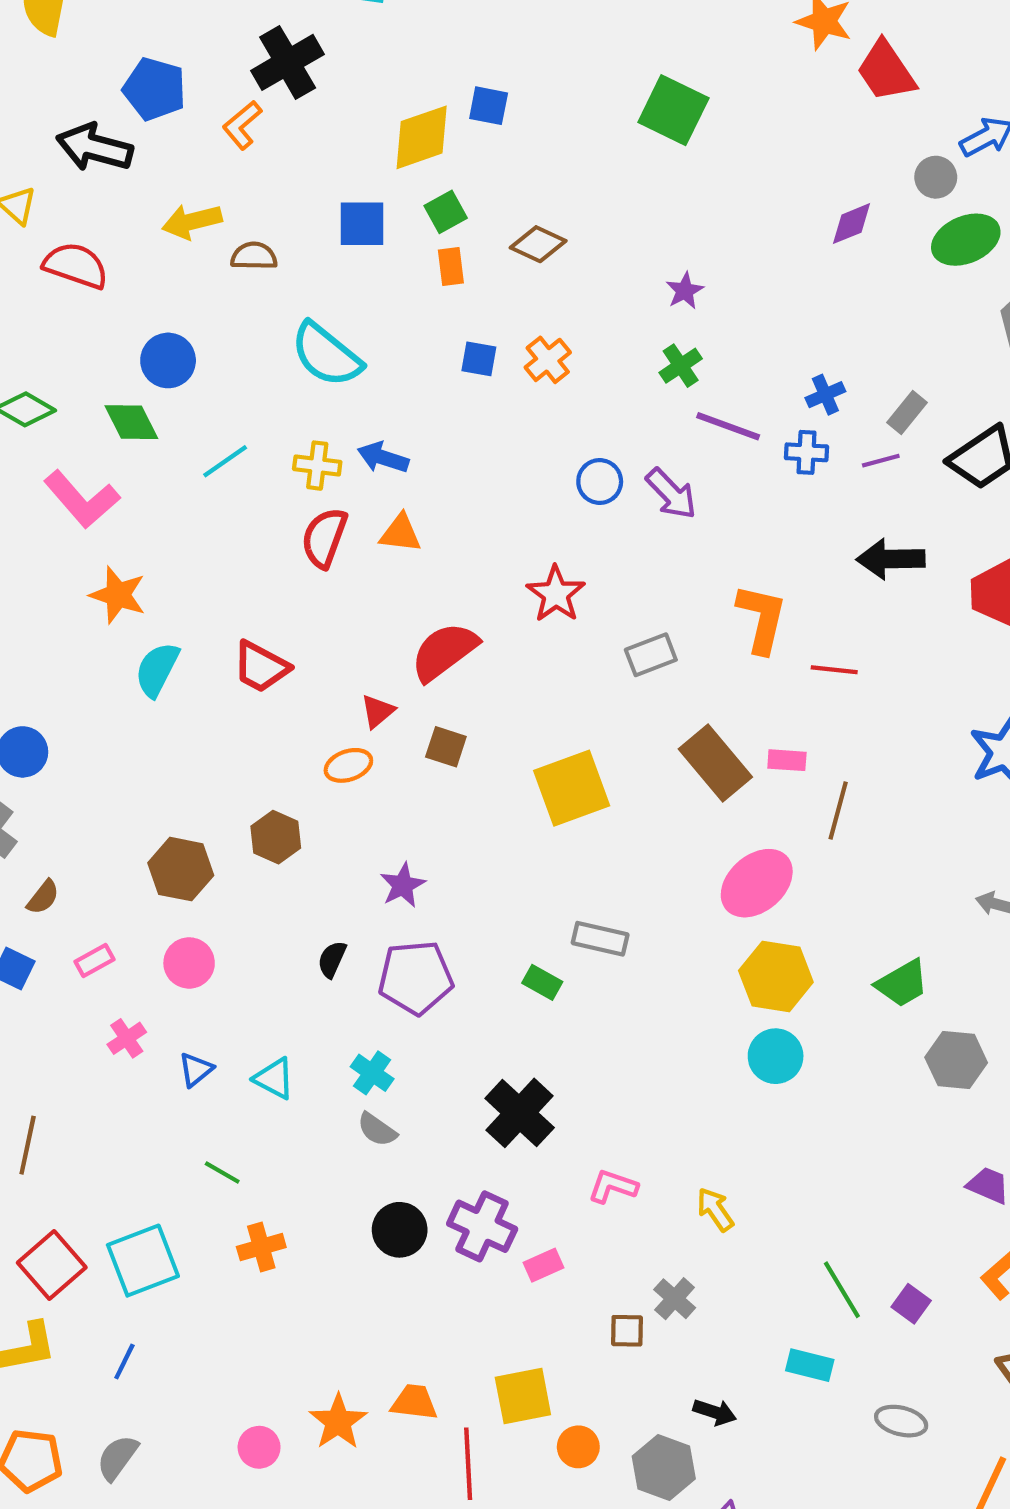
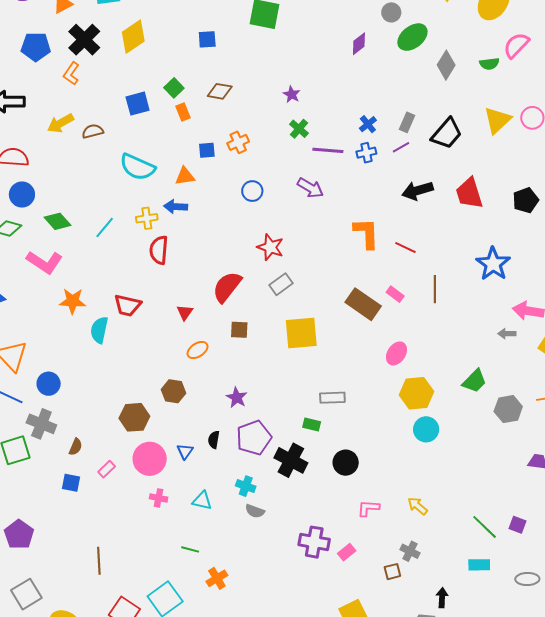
blue pentagon: (154, 89) -> (36, 47), moved
blue square: (489, 106) -> (207, 39), moved
yellow diamond: (422, 137) -> (133, 37), moved
blue circle: (168, 360) -> (22, 195), moved
orange cross: (548, 360) -> (238, 142), turned 30
blue circle: (600, 482) -> (252, 191), moved
orange triangle: (400, 533) -> (185, 176), moved
gray rectangle: (651, 655) -> (281, 284), moved
red trapezoid: (261, 667) -> (127, 305), moved
red line: (834, 670) -> (405, 248), turned 35
red triangle: (378, 711) -> (185, 312), moved
pink rectangle: (787, 760) -> (395, 294), turned 48
yellow square: (572, 788) -> (301, 333), turned 30
brown line: (838, 810) -> (435, 289), moved
pink ellipse: (757, 883) -> (396, 353), size x0.7
pink circle: (189, 963) -> (150, 459), size x1.4
pink cross: (127, 1038) -> (159, 498), moved, turned -30
blue triangle: (196, 1070) -> (185, 451), moved
black cross: (520, 1113) -> (291, 460), moved
black circle: (400, 1230) -> (346, 463), moved
black arrow: (715, 1412) -> (442, 598), turned -90

